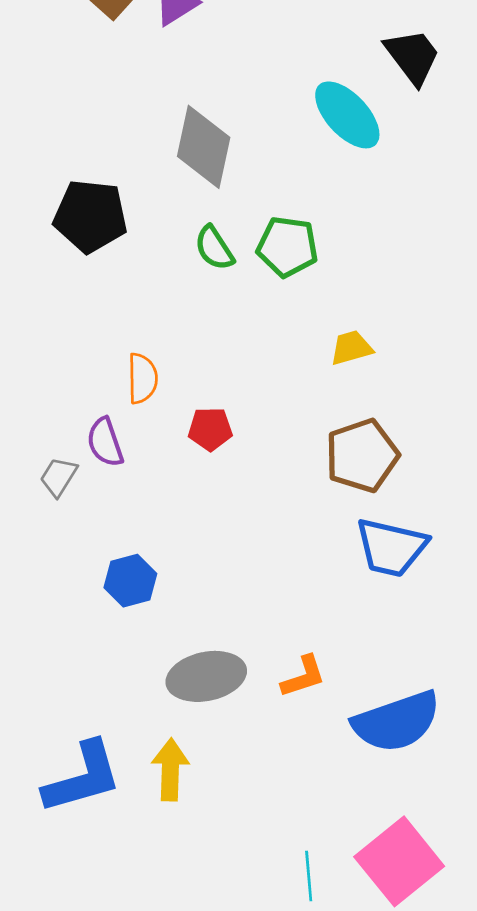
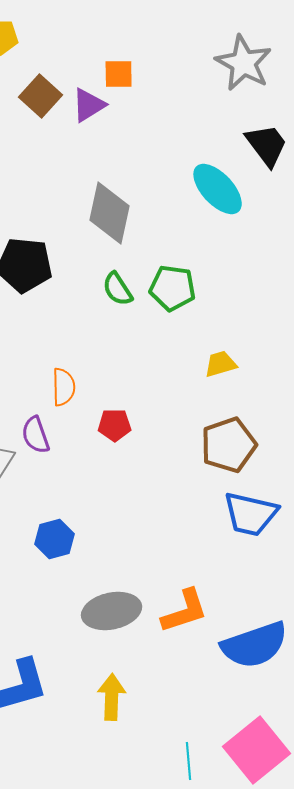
orange L-shape: (303, 676) -> (185, 611), size x1.4
yellow arrow: (170, 770) -> (112, 697), moved

